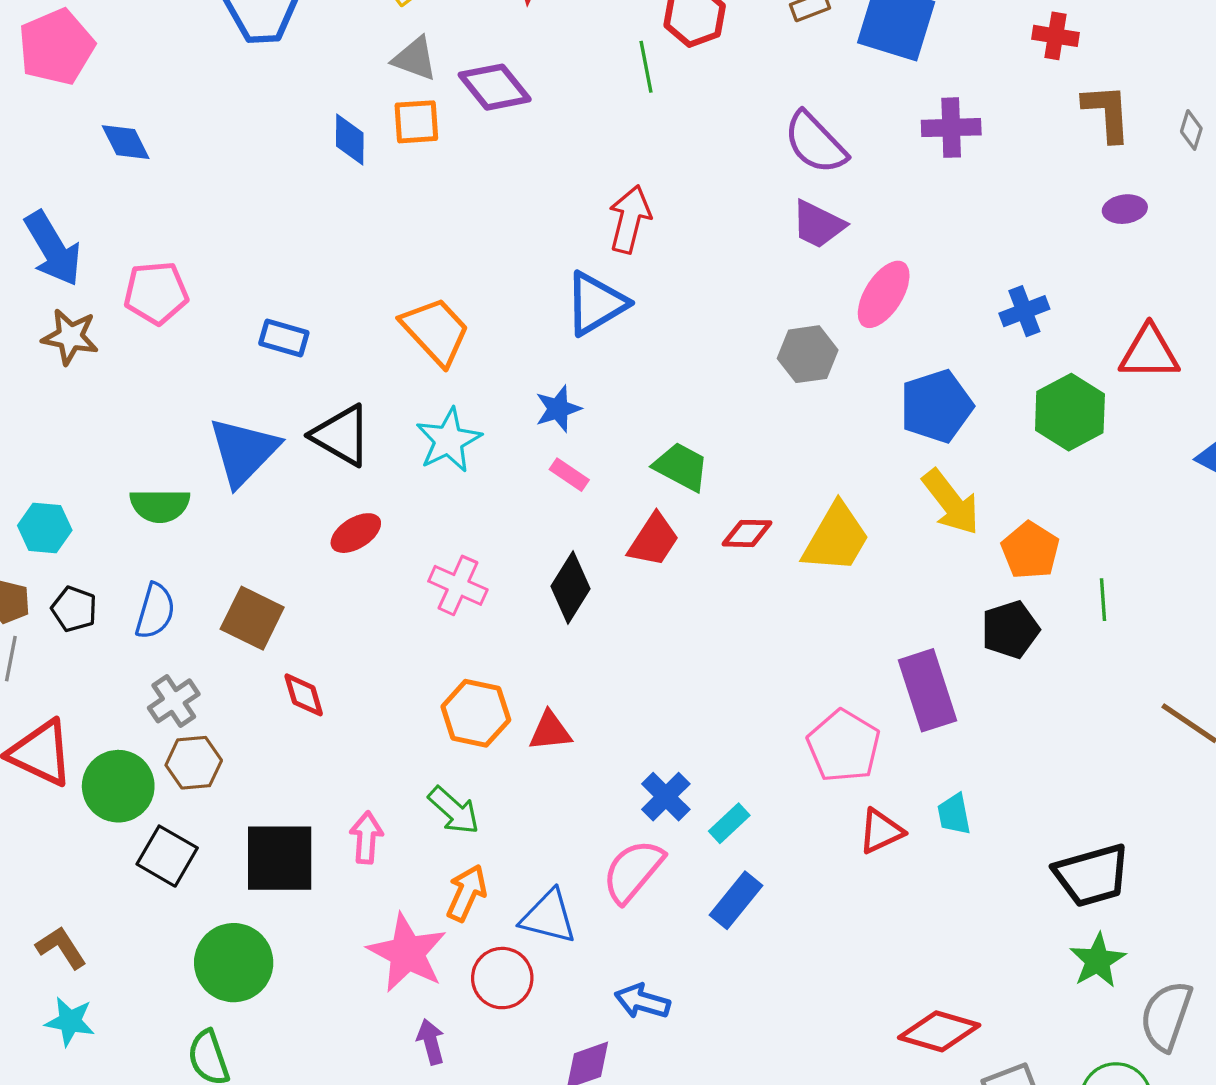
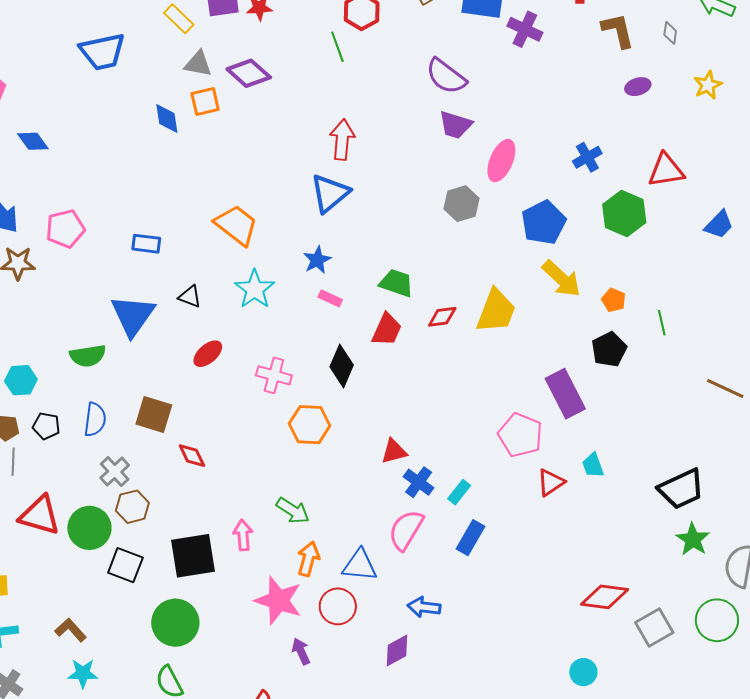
purple cross: (951, 128) -> (525, 29), moved, turned 36
black triangle: (341, 435) -> (190, 297), size x0.6
orange pentagon: (1030, 550) -> (614, 300), size x0.7
orange hexagon: (476, 713) -> (310, 425), moved
red triangle: (550, 731) -> (394, 451), moved

